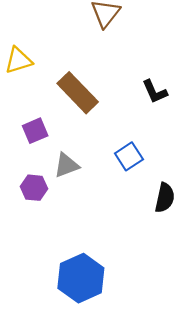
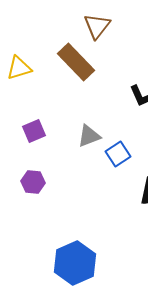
brown rectangle: (78, 93) -> (76, 62), moved
gray triangle: (66, 165) -> (89, 136), moved

